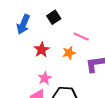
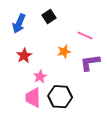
pink line: (81, 37) -> (85, 36), moved
red star: (42, 50) -> (24, 56), moved

